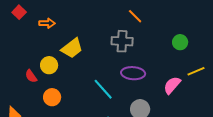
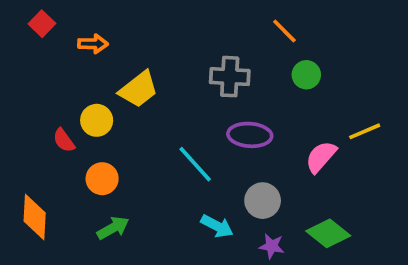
orange line: (135, 16) -> (284, 31), moved
green circle: (180, 42) -> (306, 75), moved

